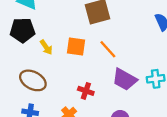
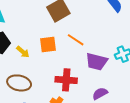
red cross: (86, 91) -> (66, 80), size x1.5

